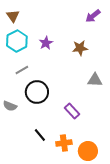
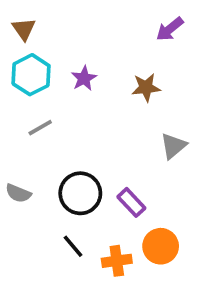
gray triangle: (95, 80) -> (173, 146), turned -42
black circle: (37, 92) -> (80, 193), moved
orange circle: (88, 151) -> (161, 246), moved

